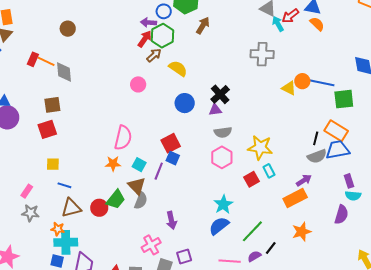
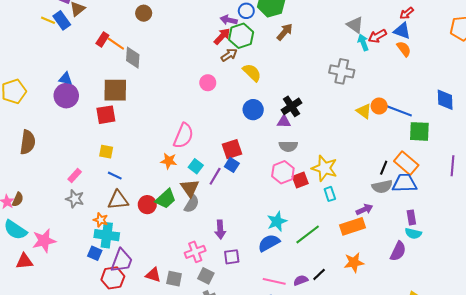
brown square: (52, 105) -> (115, 90), size x1.4
red square: (252, 179) -> (300, 180), moved
green line: (252, 231) -> (308, 234), moved
purple square: (184, 257) -> (232, 257), moved

